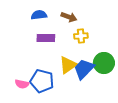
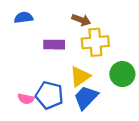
blue semicircle: (39, 15) -> (24, 18), moved
yellow cross: (81, 36) -> (95, 42), size x1.6
blue trapezoid: (84, 69) -> (86, 98), moved

